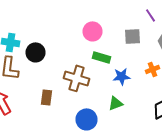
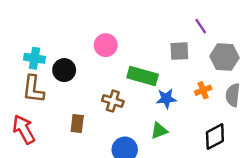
pink circle: (92, 31) -> (106, 45), moved
green rectangle: (102, 57) -> (143, 76), size x1.4
brown cross: (76, 78) -> (113, 101), size x0.7

